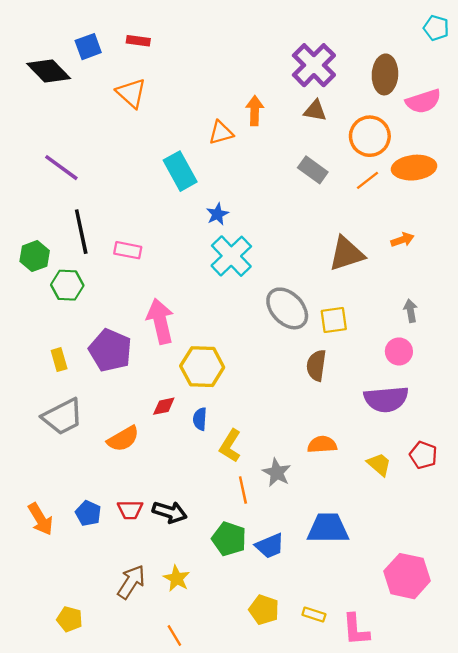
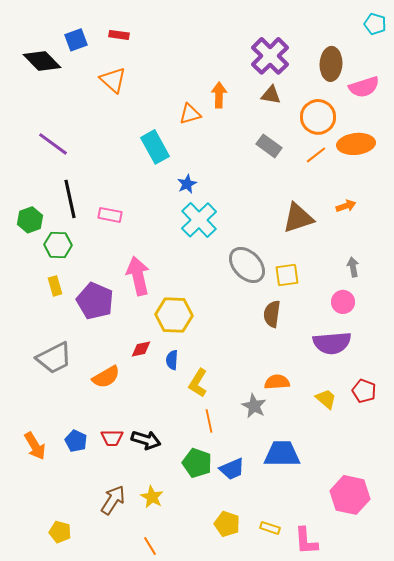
yellow rectangle: (59, 360) -> (55, 286), moved
gray star: (277, 472) -> (254, 406), moved

